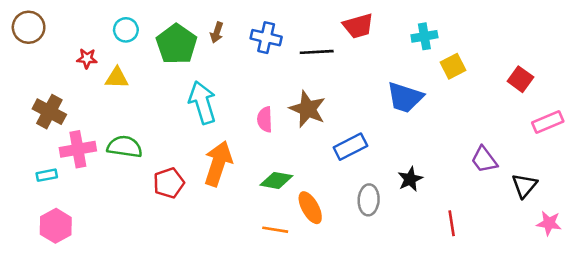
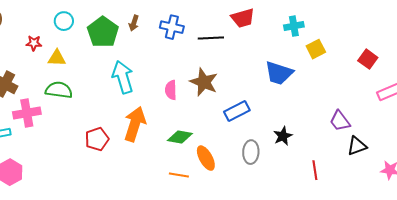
green semicircle: (125, 147) -> (59, 90), moved
black triangle: (524, 186) -> (357, 146), moved, turned 30

